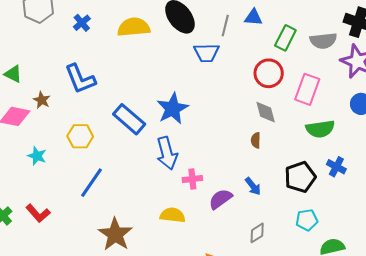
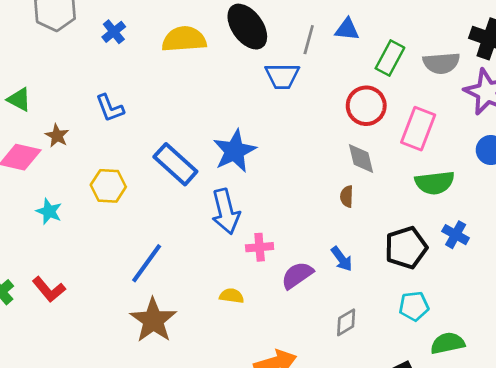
blue L-shape: (80, 79) -> (110, 108), size x0.7
blue line: (91, 183) -> (147, 263), moved
yellow semicircle: (173, 215) -> (232, 296), size x0.7

